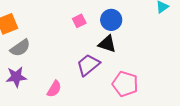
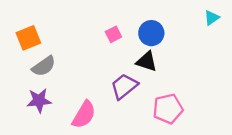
pink pentagon: (125, 84) -> (168, 109), turned -30
pink semicircle: (54, 89) -> (84, 115), size x1.4

